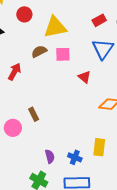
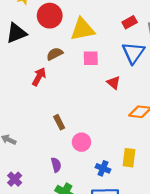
red circle: (24, 14) -> (50, 16), size x1.5
brown semicircle: (39, 51) -> (55, 54), moved
pink circle: (13, 128) -> (81, 142), moved
purple semicircle: (50, 156) -> (56, 165), moved

